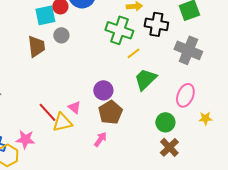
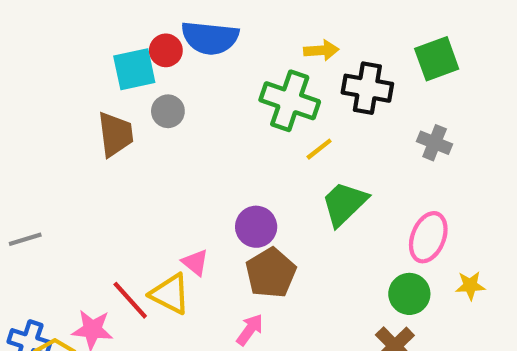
gray cross: (188, 50) -> (435, 143), size x0.6
red line: (47, 112) -> (130, 300), moved
yellow triangle: (62, 122) -> (170, 294), turned 40
green circle: (165, 122) -> (409, 294), moved

